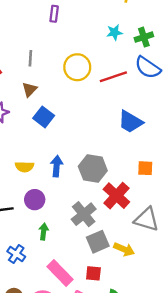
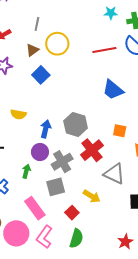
yellow circle: (77, 67) -> (57, 44), moved
blue arrow: (57, 166) -> (46, 129), moved
purple circle: (35, 200) -> (40, 152), moved
gray square: (98, 242) -> (56, 187), moved
red square: (93, 273) -> (72, 213), moved, turned 32

